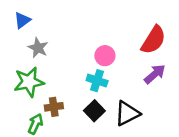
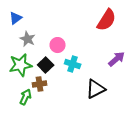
red semicircle: (153, 40) -> (107, 20), moved
pink circle: (105, 56) -> (58, 45), moved
black square: (94, 111) -> (46, 65), moved

